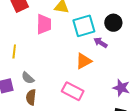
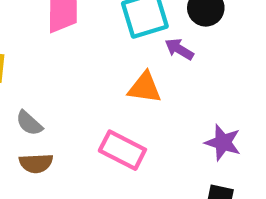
orange triangle: (84, 61) -> (145, 88), turned 36
brown semicircle: (31, 97) -> (36, 163), turned -98

